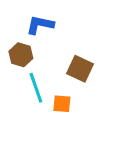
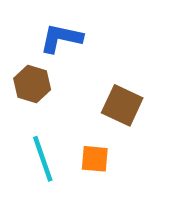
cyan line: (36, 88) -> (43, 159), moved

